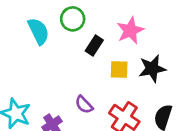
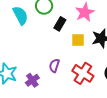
purple semicircle: (84, 105) -> (54, 66), turned 64

